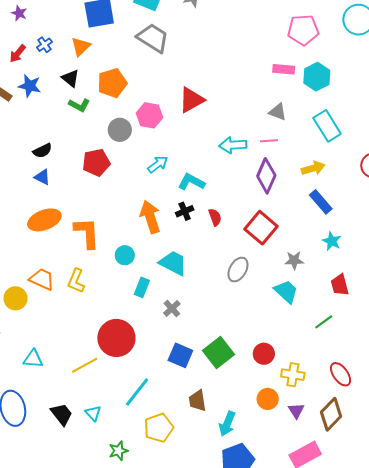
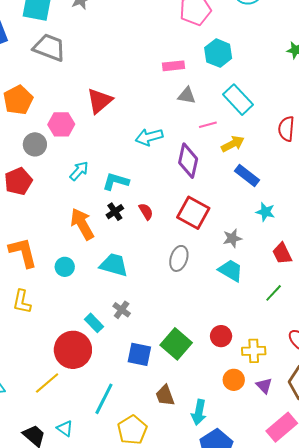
pink rectangle: (284, 69) -> (173, 66), moved
pink line: (269, 141) -> (208, 125), moved
cyan rectangle: (142, 287) -> (94, 323), moved, turned -54

